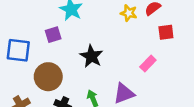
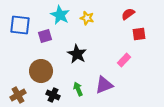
yellow star: (129, 13) -> (87, 18), moved
blue square: (18, 50) -> (20, 25), moved

